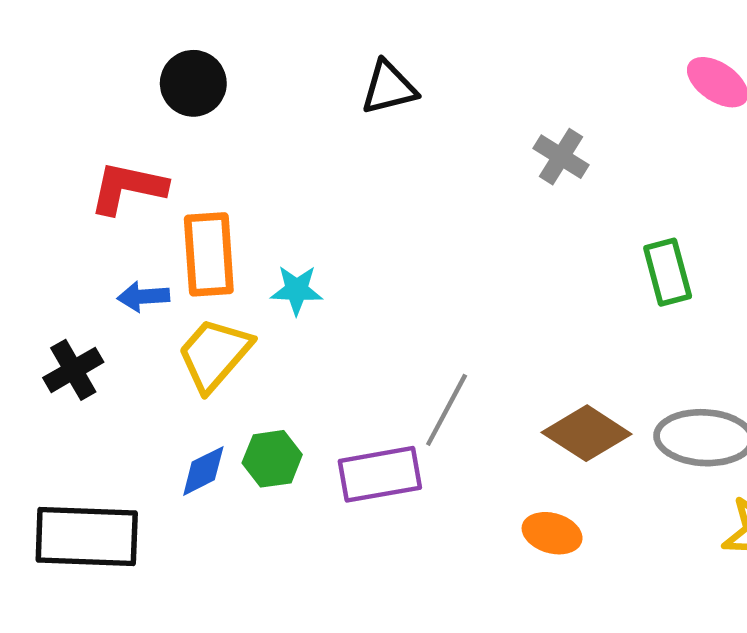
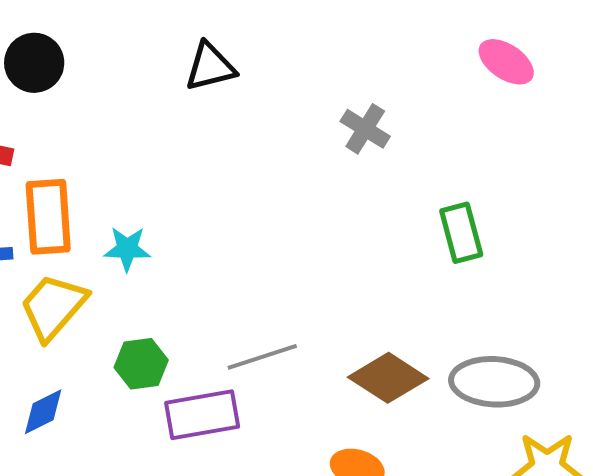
gray line: (447, 410) -> (262, 357), turned 44
green hexagon: (272, 459) -> (141, 364), moved

